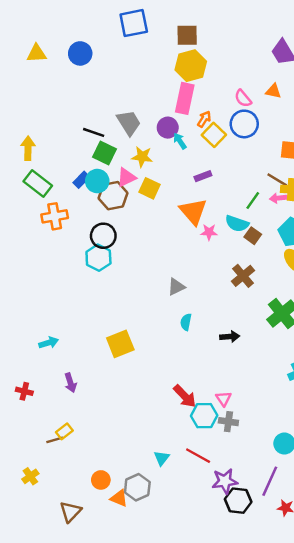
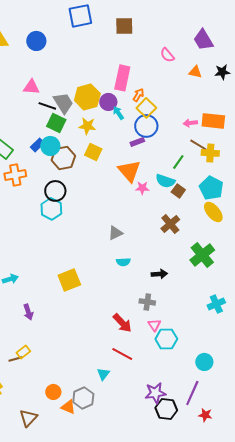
yellow hexagon: (191, 66) -> (87, 97), moved
pink semicircle: (243, 98) -> (167, 55), moved
gray trapezoid: (129, 123) -> (63, 103), moved
blue circle: (244, 124) -> (146, 126), moved
pink triangle: (126, 177) -> (31, 87), moved, turned 30
pink arrow: (278, 198) -> (190, 123), moved
cyan semicircle: (186, 322) -> (123, 262), turned -104
cyan hexagon: (204, 416) -> (166, 339), moved
gray cross: (228, 422) -> (147, 302), moved
red line: (198, 456) -> (122, 354), moved

